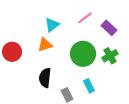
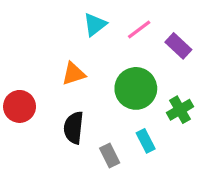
cyan triangle: (52, 25) -> (95, 25), moved
red circle: (12, 52) -> (20, 106), moved
green cross: (110, 56) -> (180, 110), moved

